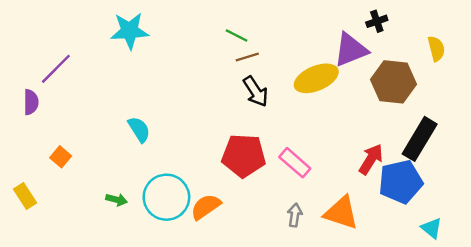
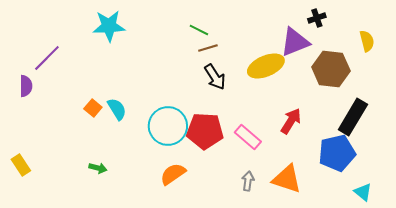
orange square: (61, 157) -> (93, 108), moved
red arrow: (371, 159) -> (291, 121), moved
cyan circle: (166, 197) -> (168, 126), moved

